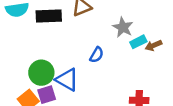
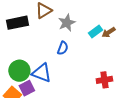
gray star: (123, 27) -> (67, 23), moved, turned 30

